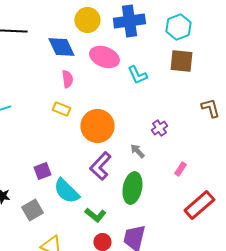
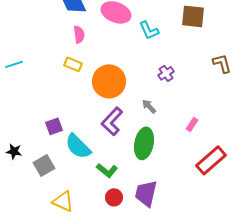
purple cross: (159, 128) -> (166, 73), moved

